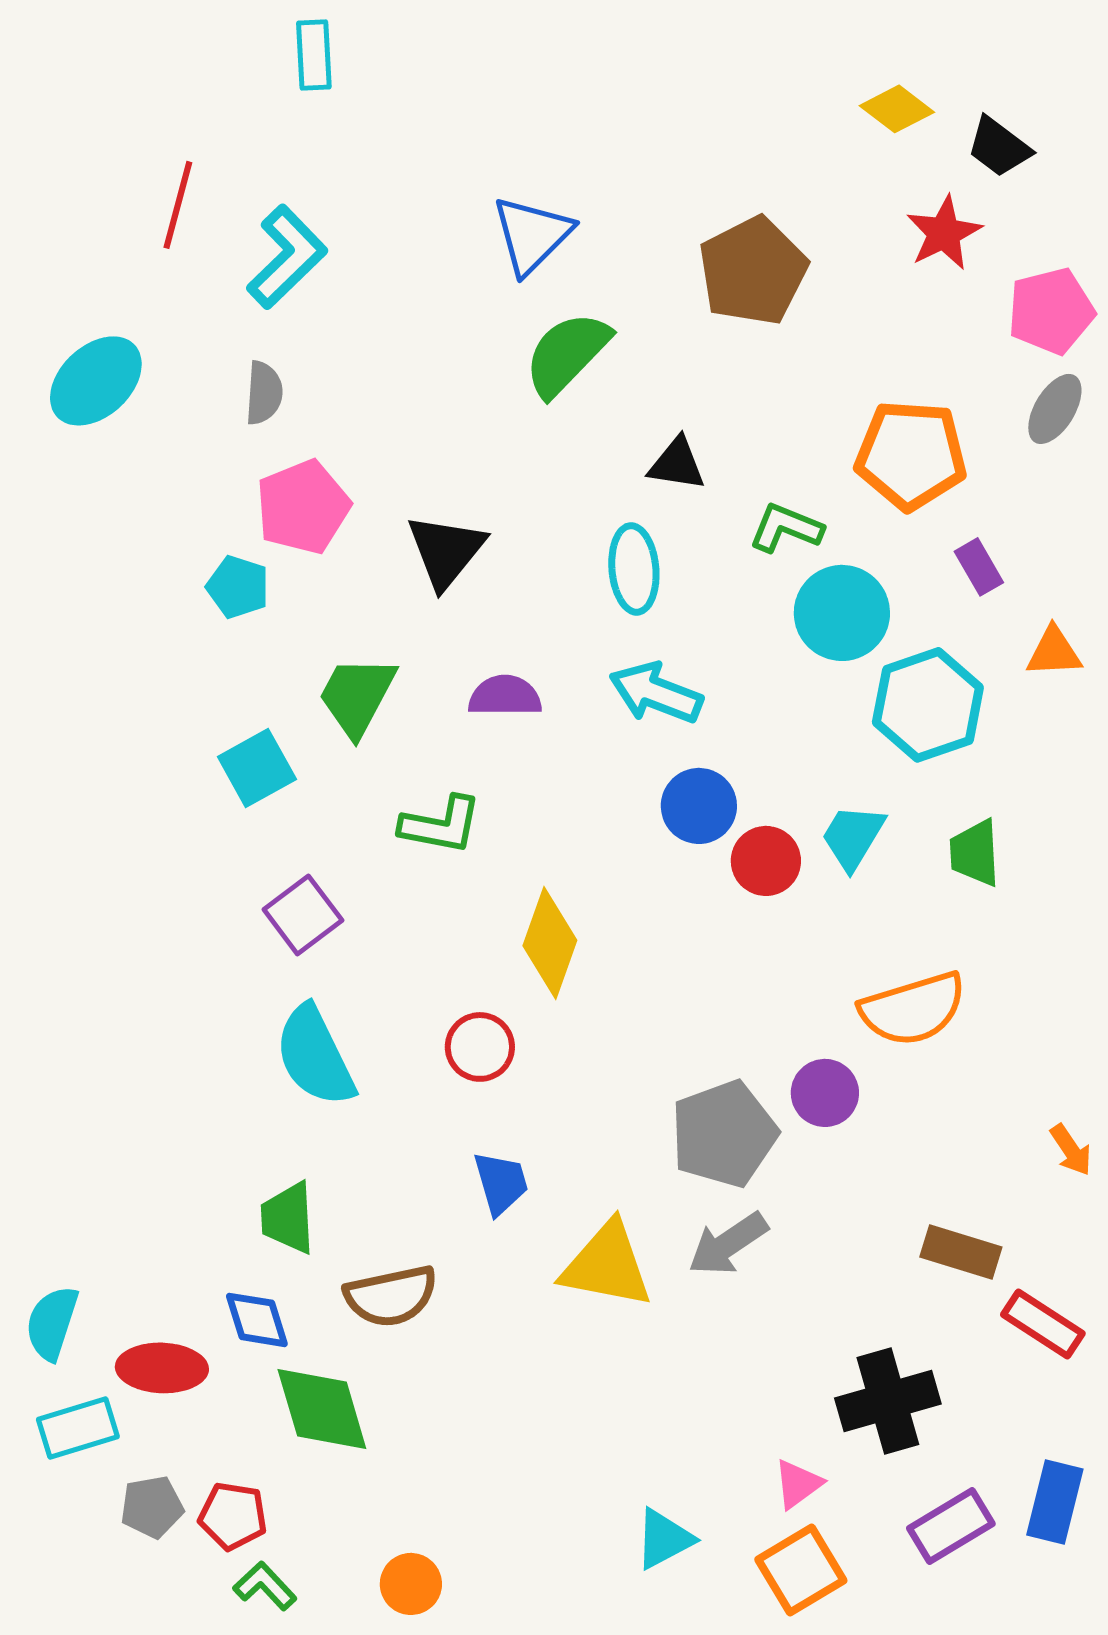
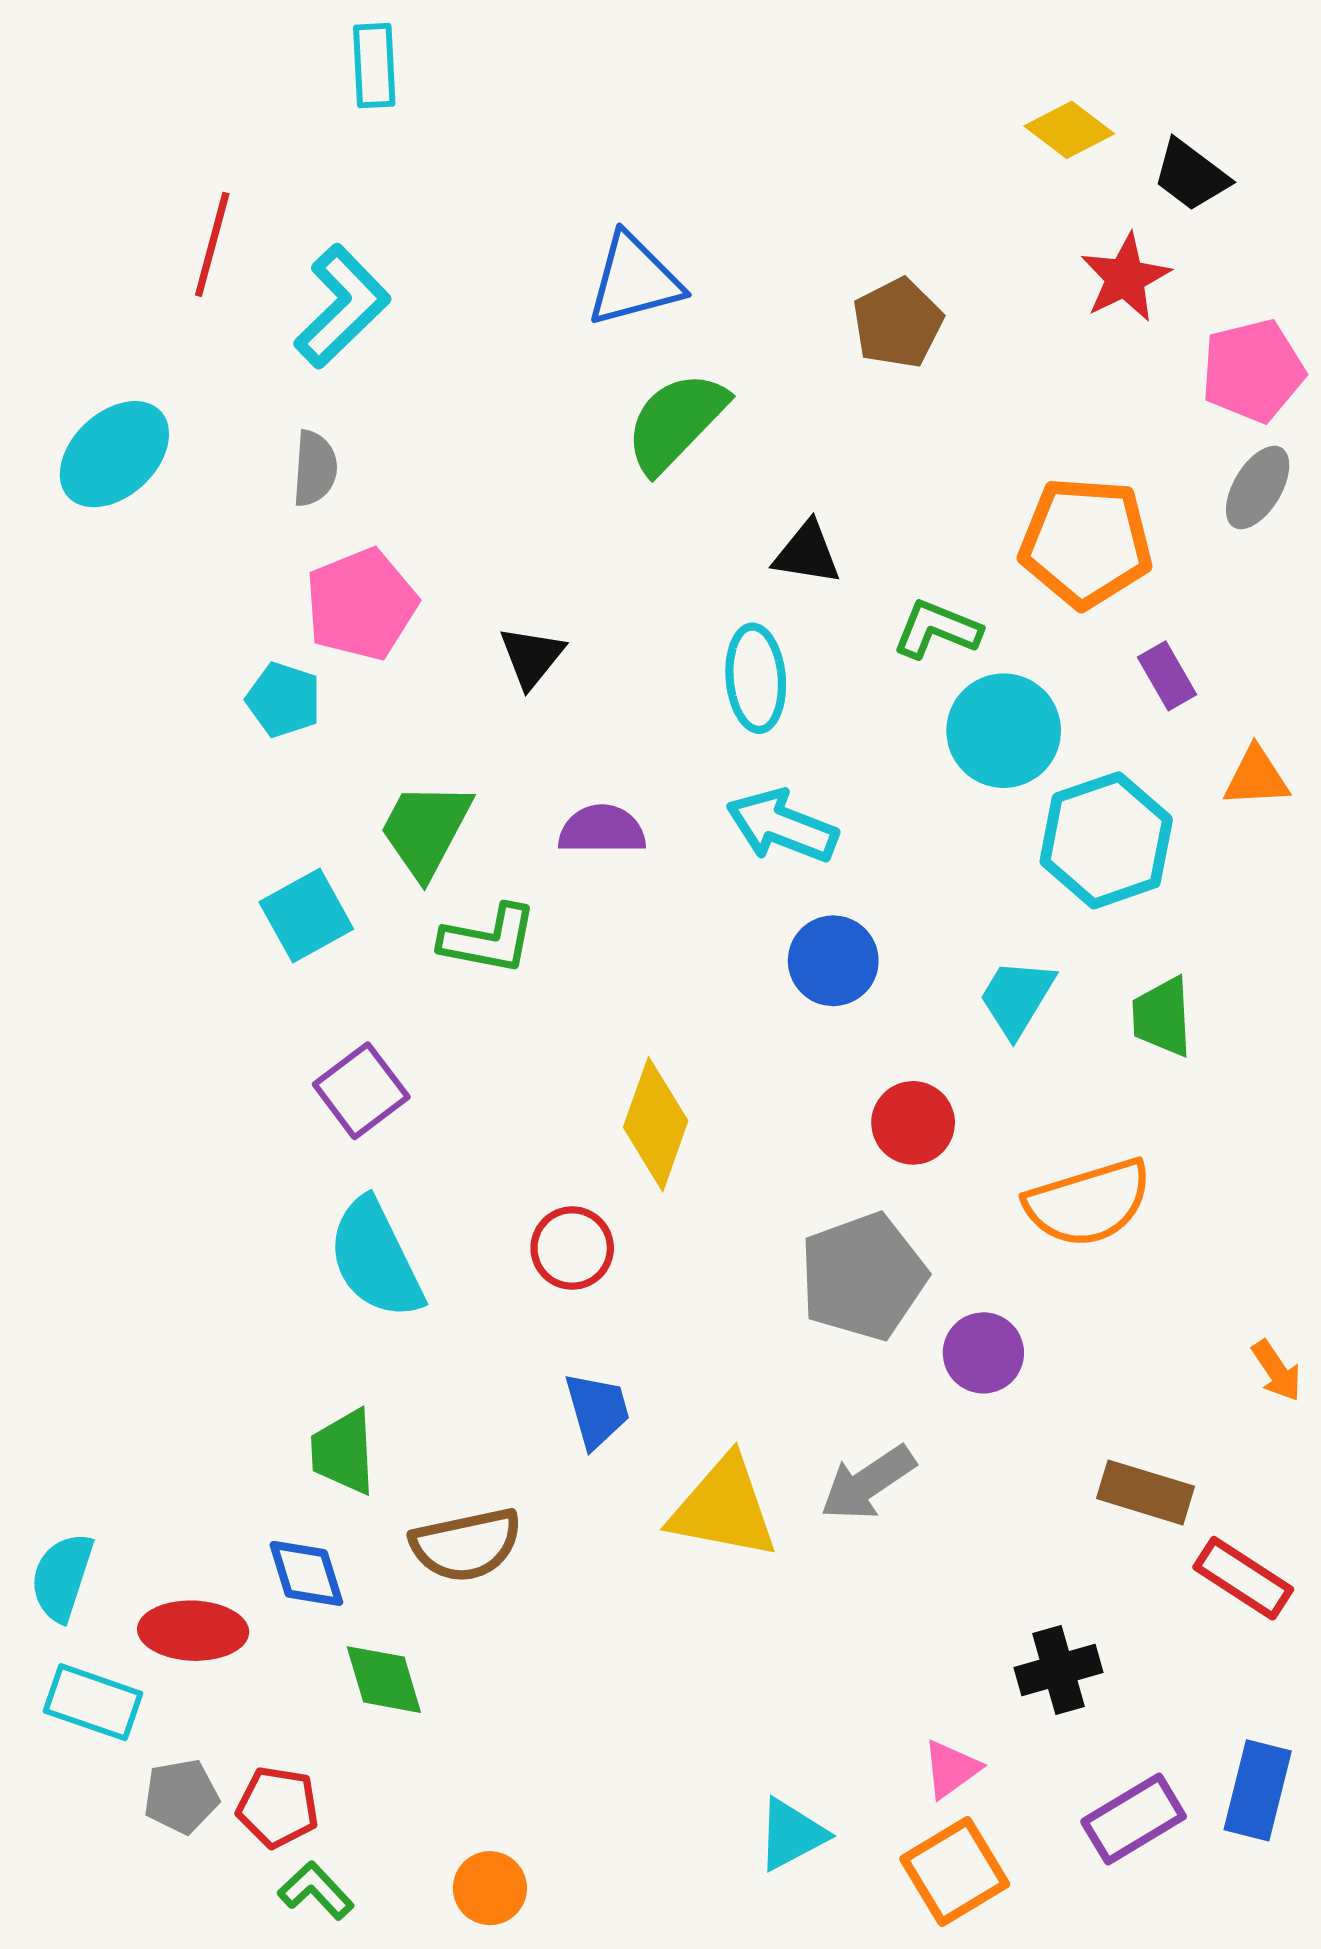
blue triangle: (532, 235) -> (634, 280), turned 30
brown pentagon: (753, 271) -> (898, 323), size x0.7
black triangle: (446, 551) -> (532, 657), size x0.7
green L-shape: (441, 825) -> (489, 939), moved
red circle: (766, 861) -> (913, 1123), moved
purple circle: (825, 1093) -> (983, 1353), moved
gray pentagon: (724, 1134) -> (863, 1277), moved
black cross: (888, 1401) -> (1058, 1670), size x0.7
green diamond: (322, 1409) -> (384, 1680), size x0.7
cyan rectangle: (78, 1428) -> (93, 1702), turned 36

